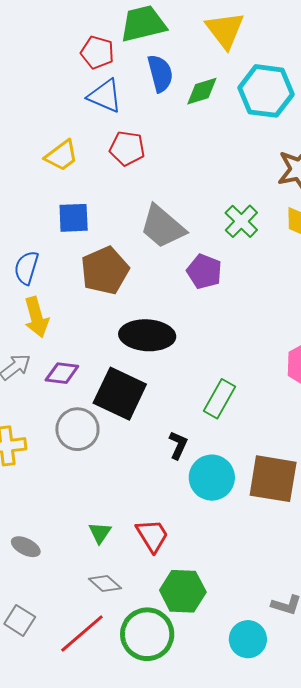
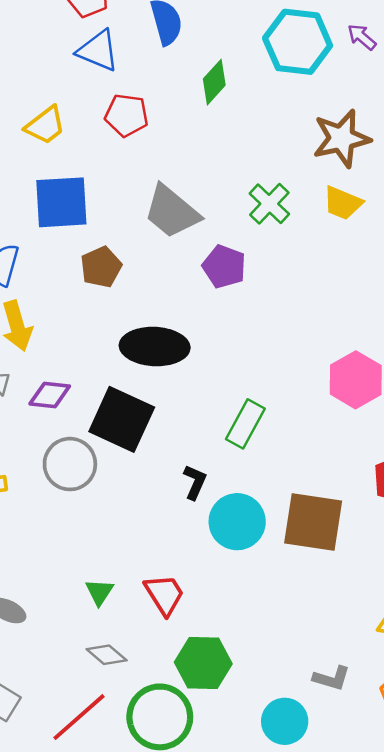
green diamond: (202, 91) -> (214, 82), moved, turned -30
blue square: (74, 218) -> (61, 202), size x1.4
brown pentagon: (105, 270) -> (101, 267), size x0.7

